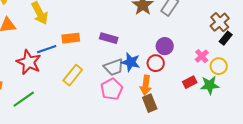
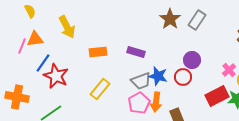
blue line: (47, 49) -> (43, 63), moved, turned -36
red rectangle: (190, 82) -> (217, 96), size x1.6
orange arrow: (146, 85) -> (156, 102), moved

